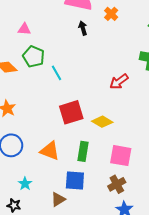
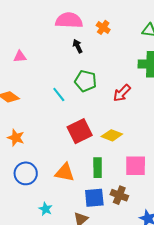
green pentagon: (34, 57) -> (85, 81), moved
brown cross: (117, 184) -> (119, 195), moved, turned -30

